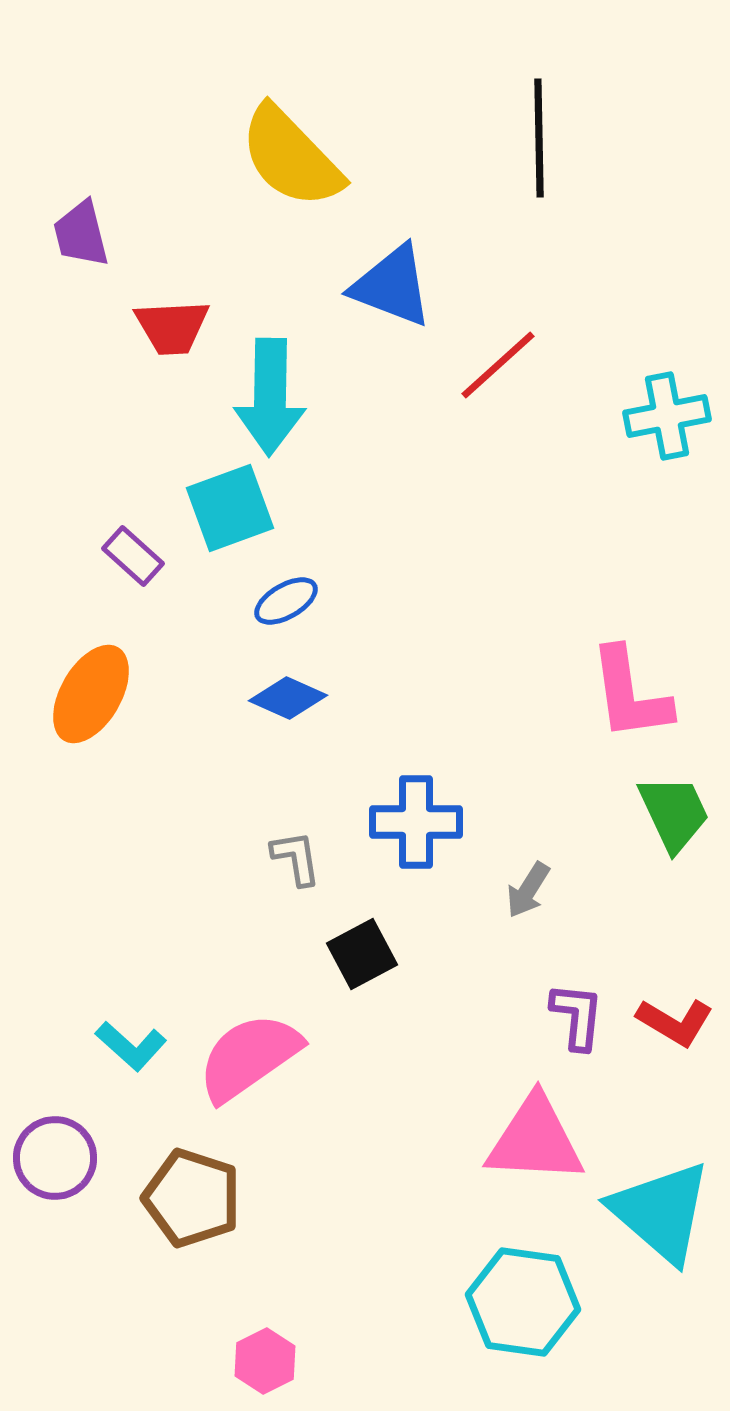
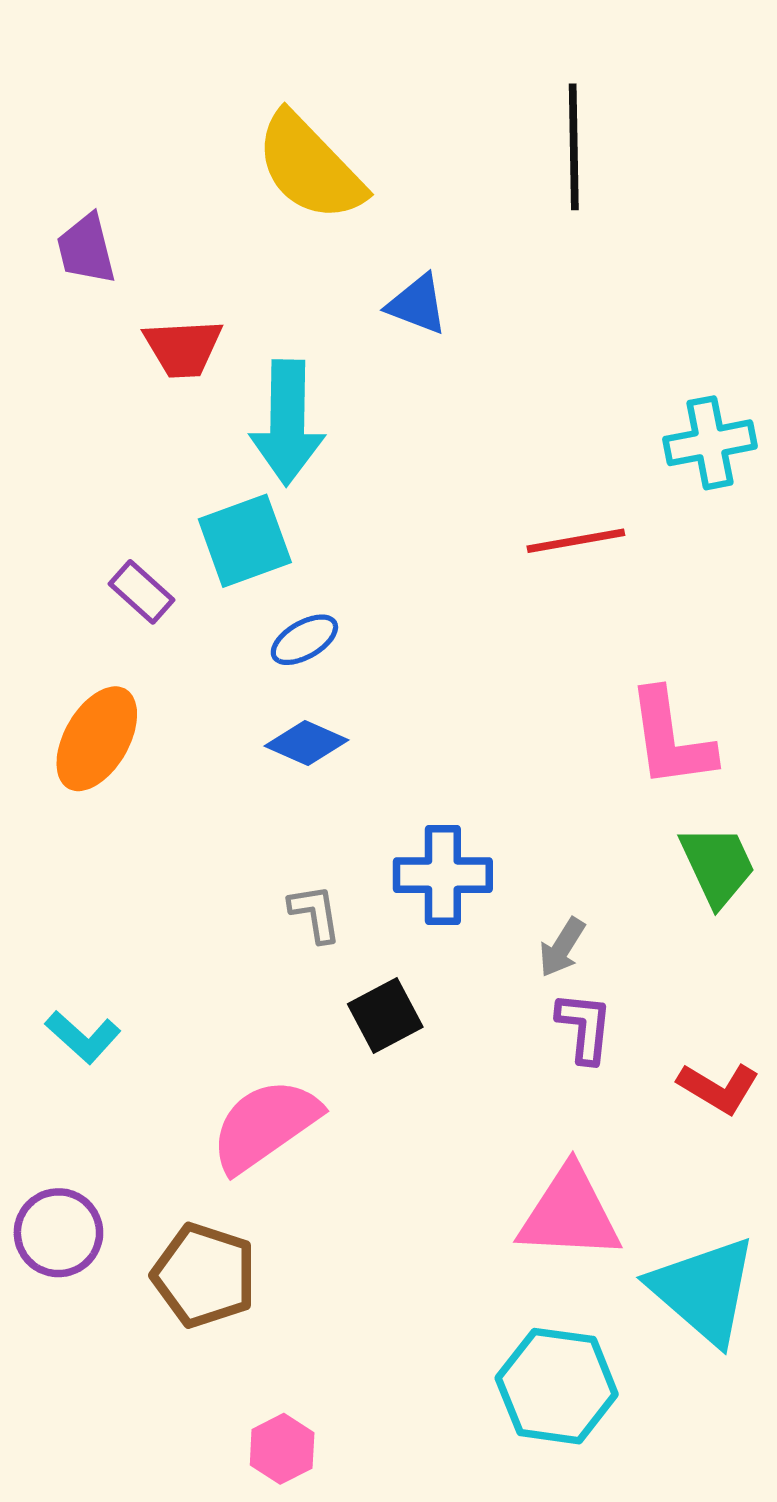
blue triangle: (392, 286) -> (417, 304), size x0.7
red line: (498, 365) -> (576, 541), moved, turned 32
purple L-shape: (577, 1016) -> (584, 1027), moved
cyan L-shape: (131, 1046) -> (83, 1037), moved

